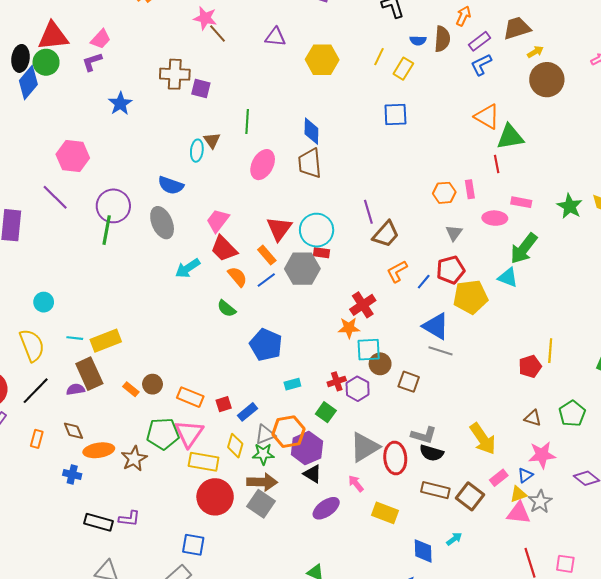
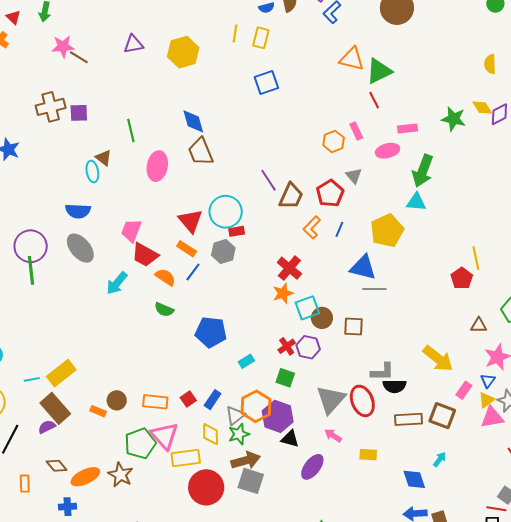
gray hexagon: (302, 269) -> (223, 251), size x0.7
red pentagon: (451, 270) -> (330, 193), moved
yellow rectangle: (385, 513) -> (368, 455), size x0.7

